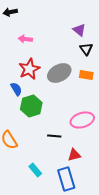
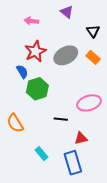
purple triangle: (79, 30) -> (67, 12), moved
orange rectangle: (86, 75) -> (93, 57), turned 32

